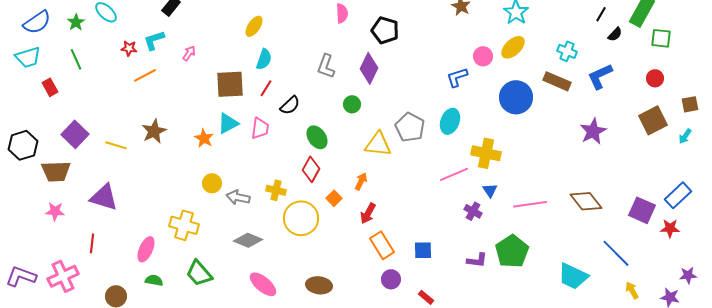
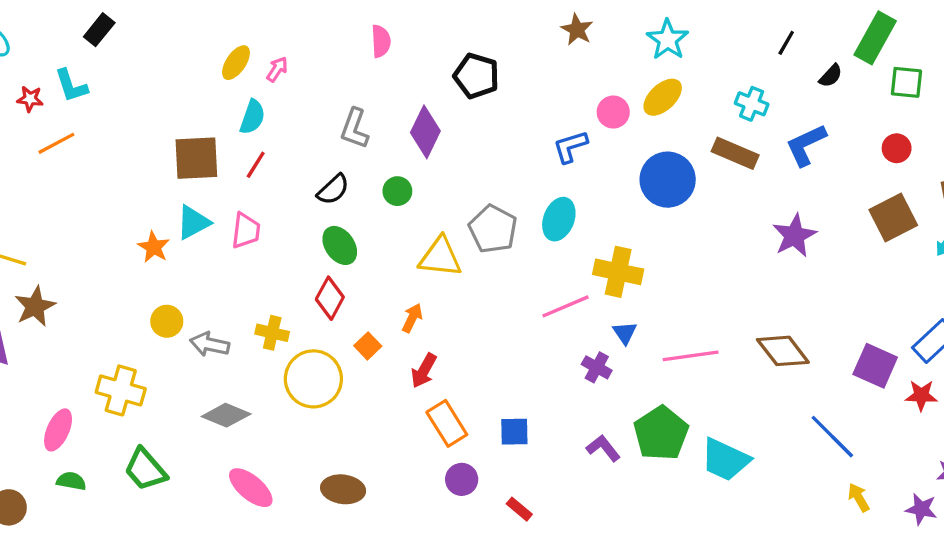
black line: (601, 14) -> (786, 43), moved
black pentagon: (385, 30) -> (476, 76), moved
cyan L-shape: (154, 40) -> (71, 86), turned -90
pink arrow: (189, 53) -> (277, 69), moved
black semicircle: (290, 105) -> (333, 189), moved
brown star: (154, 131) -> (35, 306), moved
purple L-shape: (477, 260) -> (603, 448), turned -135
cyan trapezoid: (573, 276) -> (725, 460), moved

